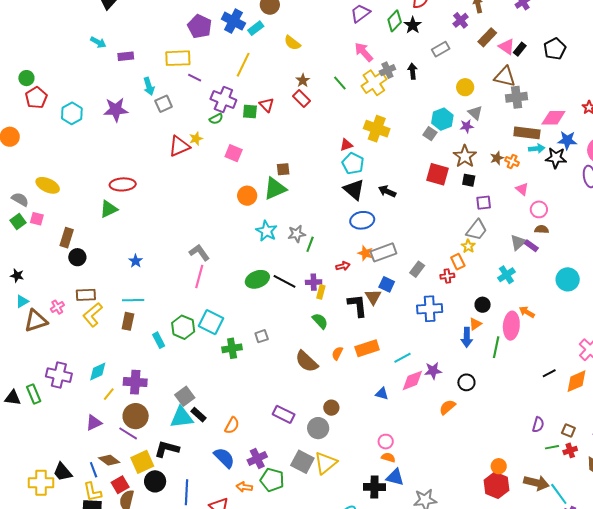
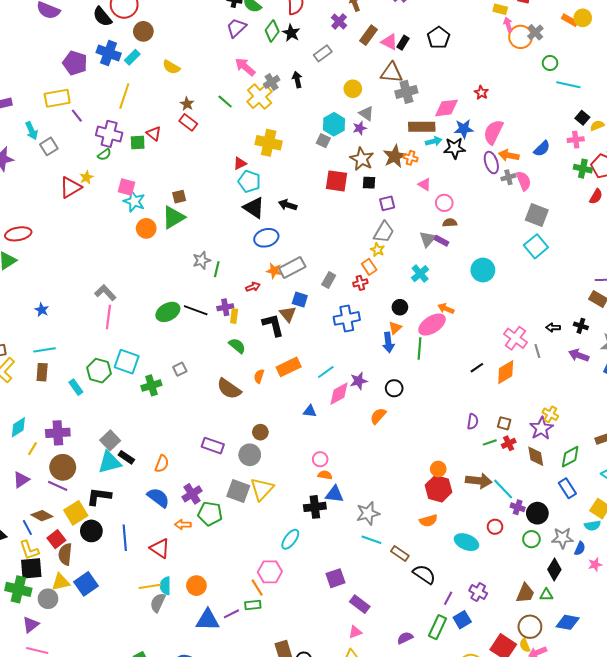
purple line: (195, 78) -> (77, 116), turned 32
brown star: (497, 158) -> (395, 156), size x1.6
cyan star: (267, 231) -> (134, 201), moved
pink ellipse: (511, 326) -> (432, 325), turned 60

